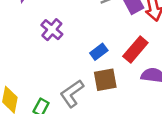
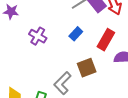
blue rectangle: (99, 52) -> (76, 34), moved

